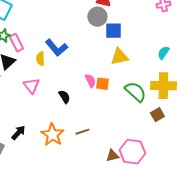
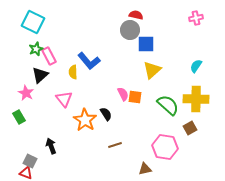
yellow triangle: (119, 57) -> (152, 70), turned -30
black semicircle: (64, 97) -> (106, 114), moved
black arrow: (18, 133) -> (51, 146), turned -63
orange star: (52, 135) -> (85, 120), moved
pink hexagon: (132, 152) -> (165, 147), moved

